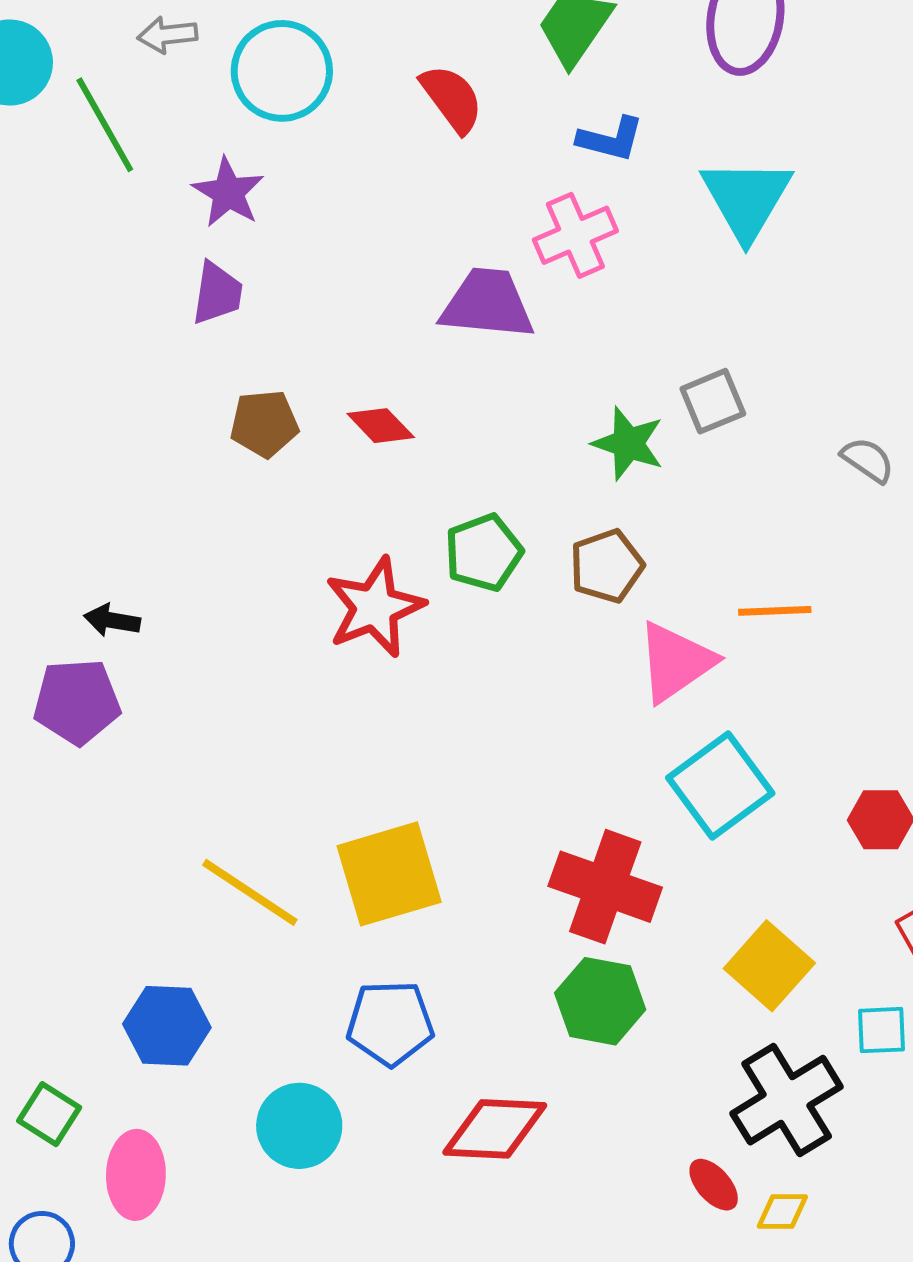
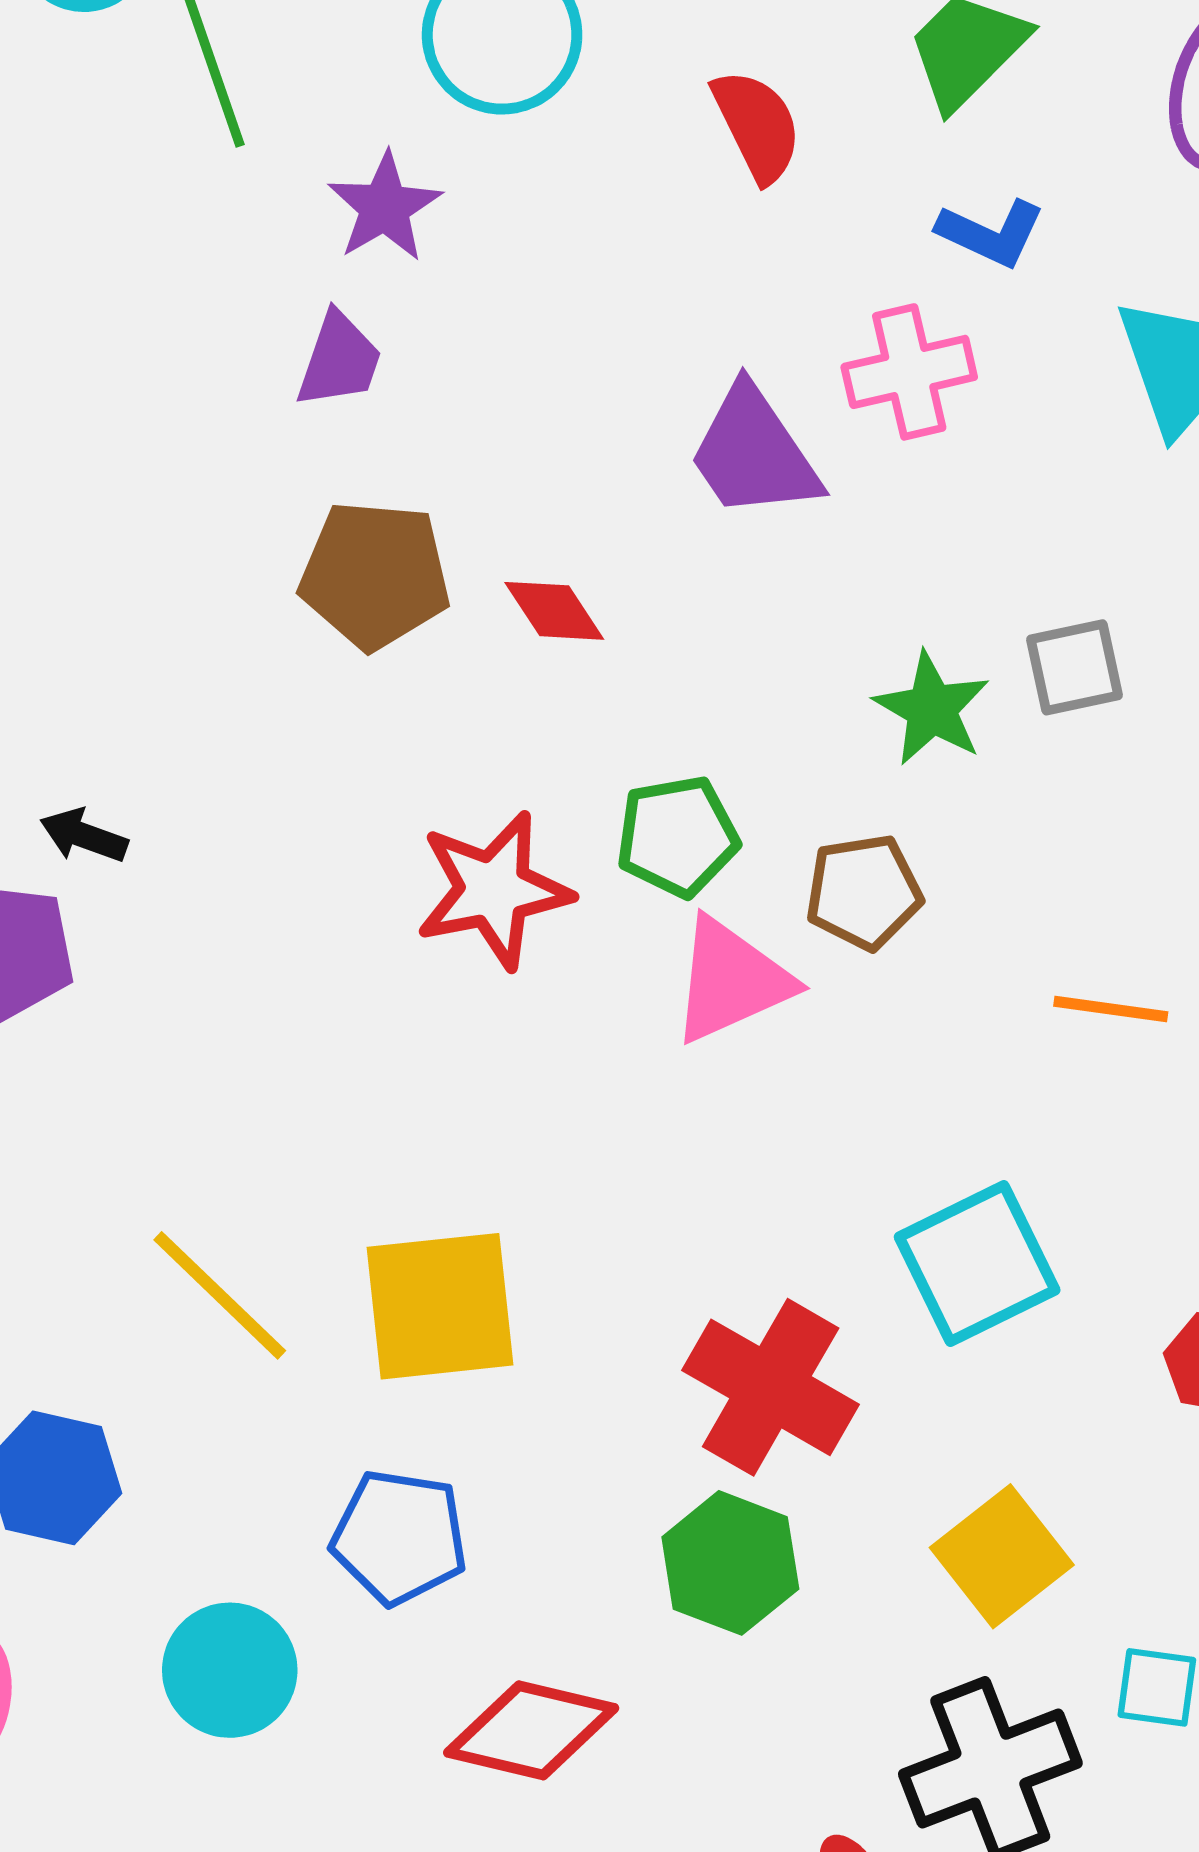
purple trapezoid: (487, 304) -> (754, 453), turned -140
brown pentagon: (264, 424) -> (375, 575), size x1.4
pink triangle: (676, 662) -> (731, 980), moved

